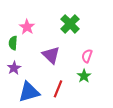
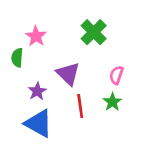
purple star: (14, 68) -> (37, 91), moved
red line: (58, 89) -> (80, 106), moved, turned -30
blue triangle: (29, 92) -> (39, 123), turned 45

